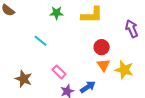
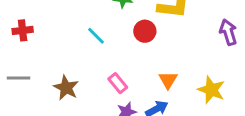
red circle: (102, 47) -> (145, 31), moved
orange triangle: (104, 65) -> (168, 80), moved

